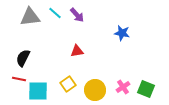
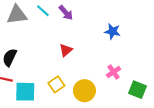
red triangle: (77, 51) -> (66, 50), turned -32
pink cross: (123, 87) -> (114, 72), moved

